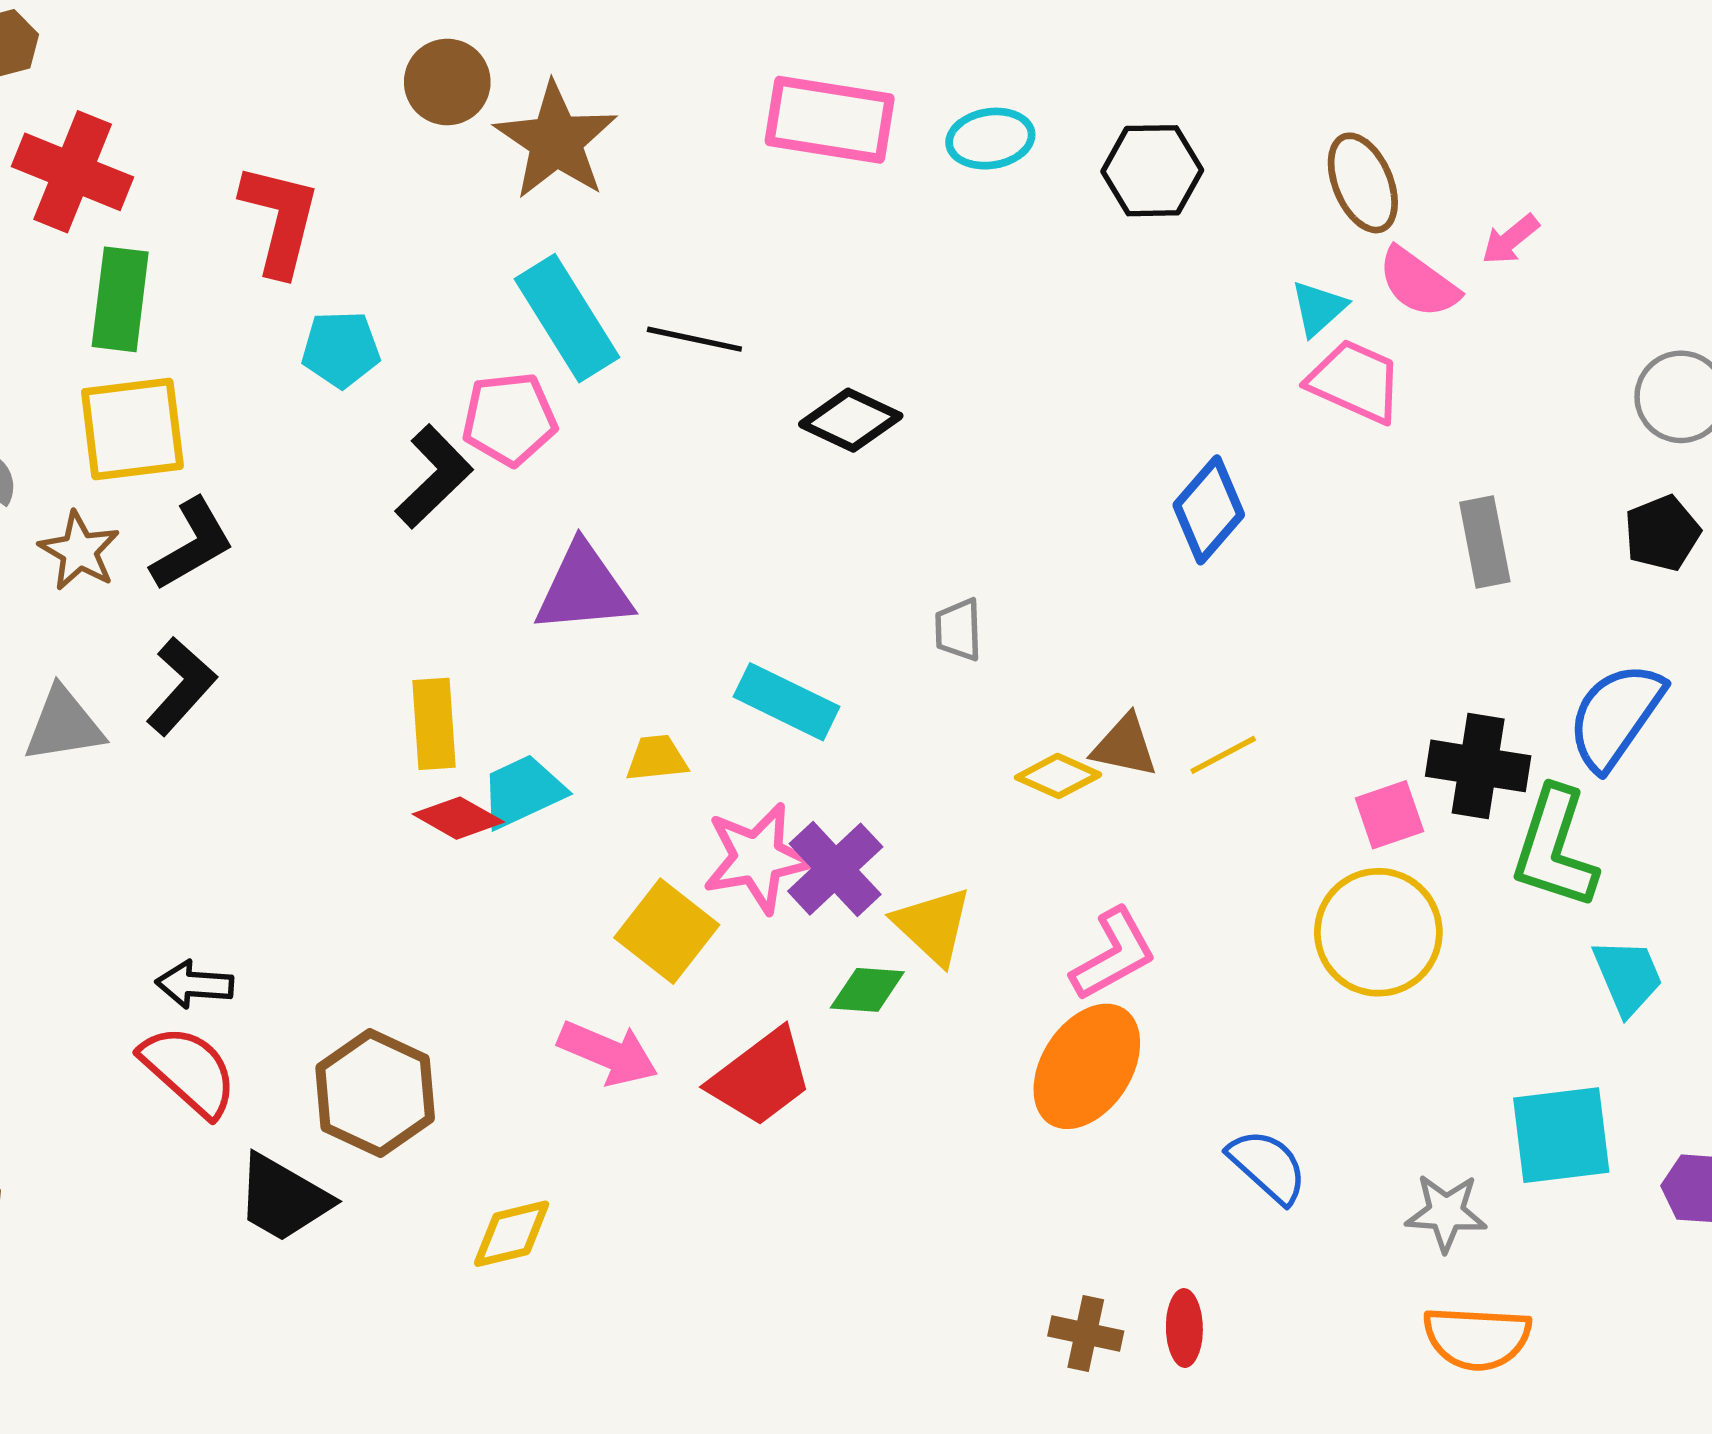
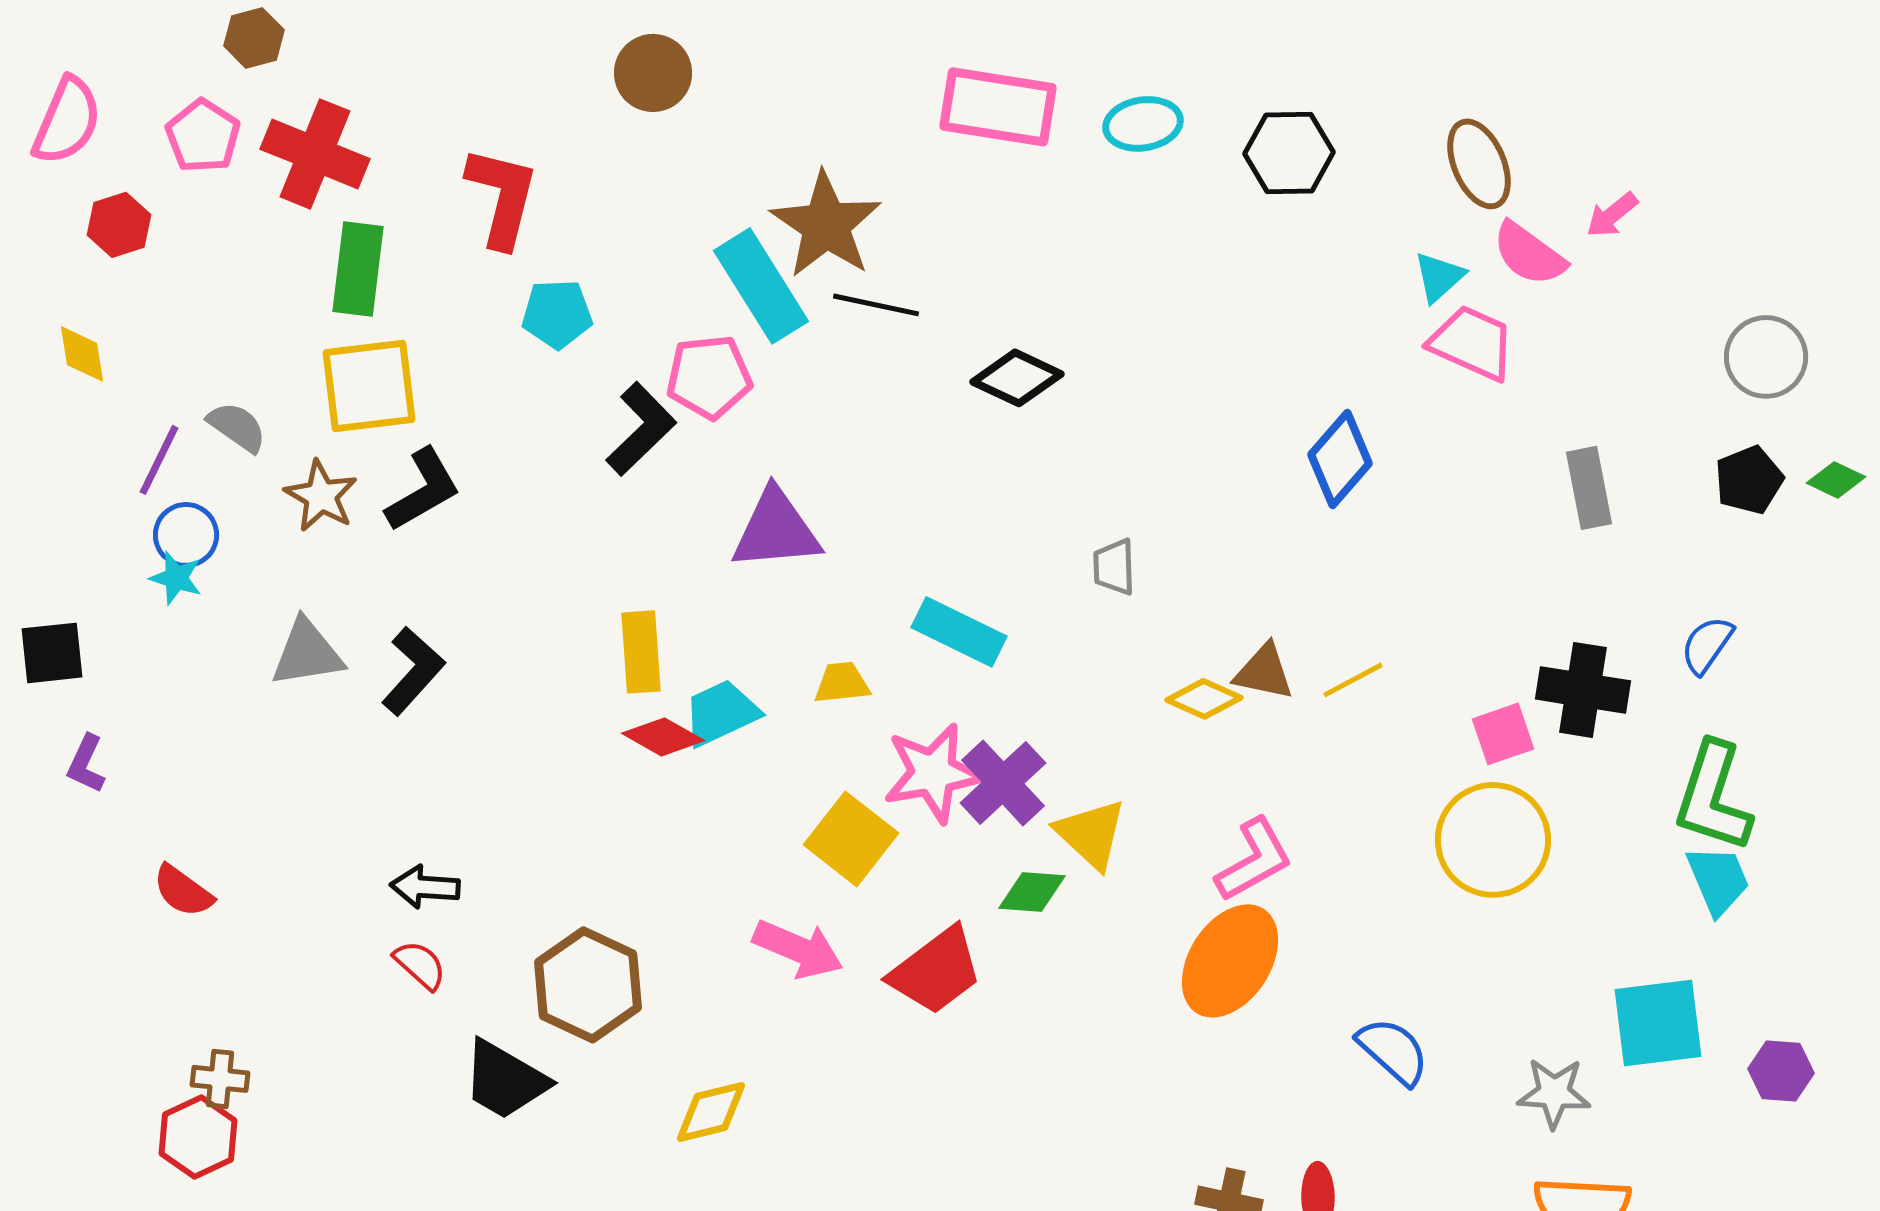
brown star: (556, 141) -> (826, 225), moved
black L-shape: (181, 686) -> (413, 671), moved
blue semicircle: (1616, 716) -> (1707, 645), size x0.6
green L-shape: (1555, 848) -> (1713, 797), moved
red semicircle: (189, 1071) -> (420, 965), size x0.6

